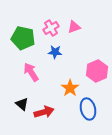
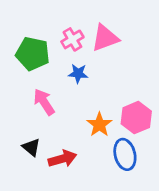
pink triangle: (74, 27) -> (105, 38), size x1.5
pink hexagon: (97, 71) -> (136, 118), moved

